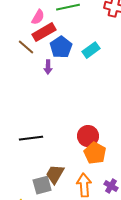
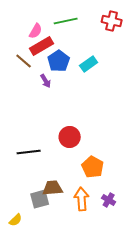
purple arrow: (48, 67) -> (46, 81), turned -32
red circle: (88, 136) -> (70, 137), moved
brown trapezoid: (55, 174) -> (53, 188), turned 55

